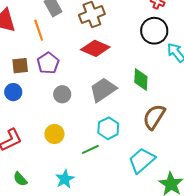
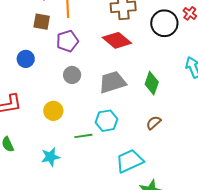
black circle: (154, 31) -> (164, 23), moved
brown square: (20, 66) -> (42, 22), moved
brown semicircle: (154, 117) -> (154, 123), size x0.6

